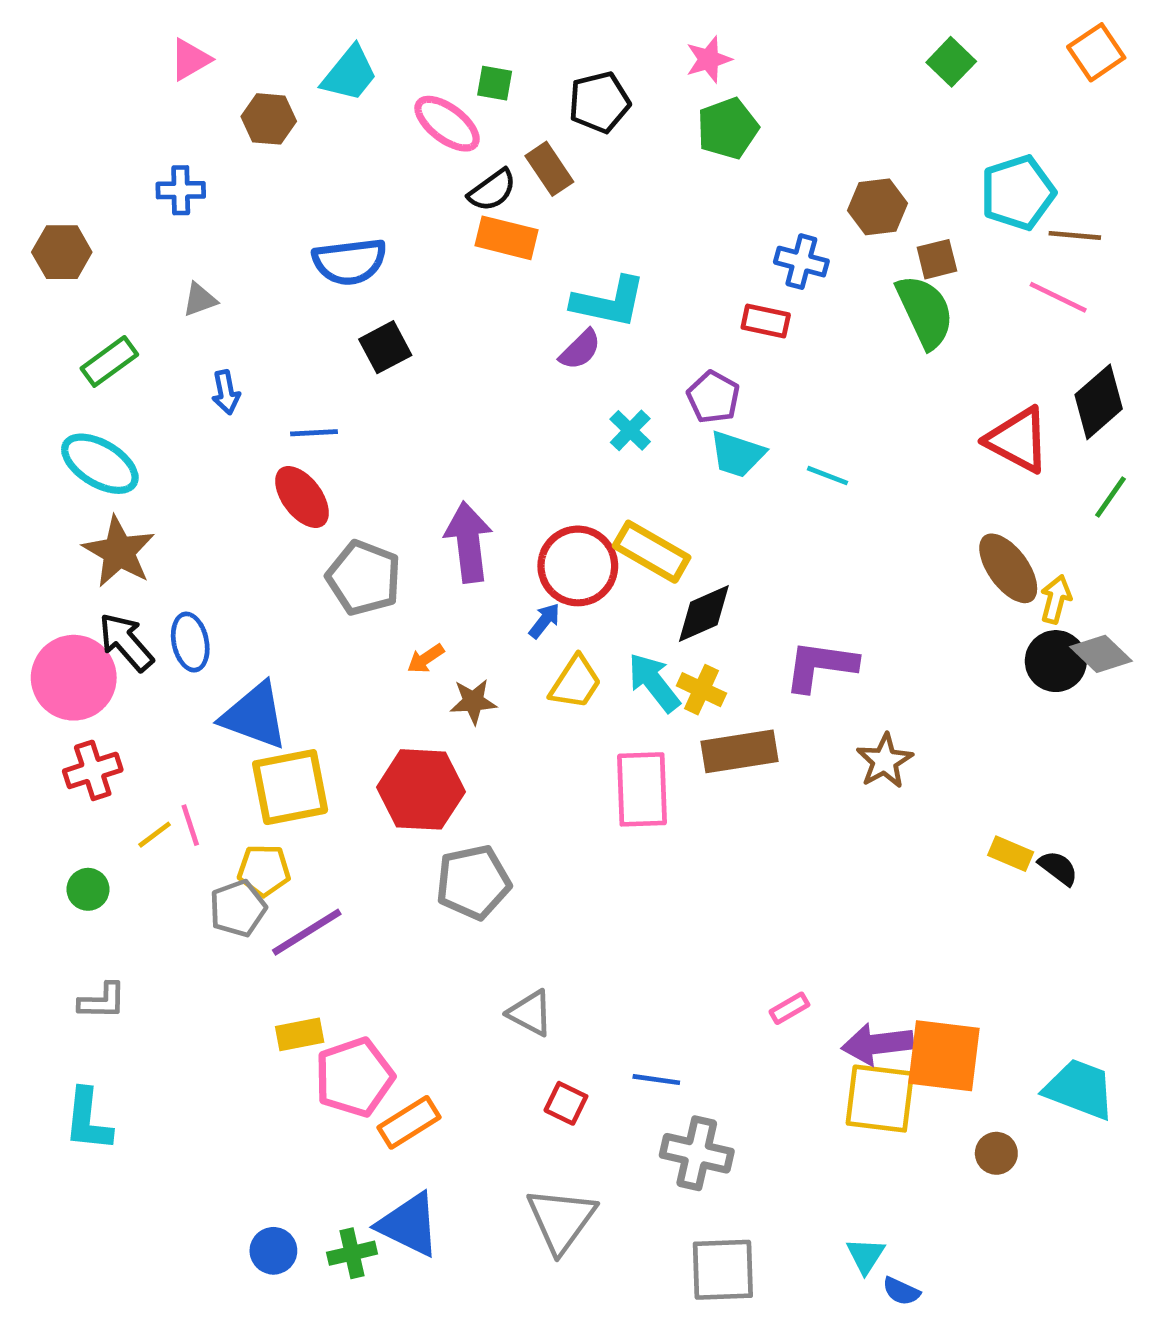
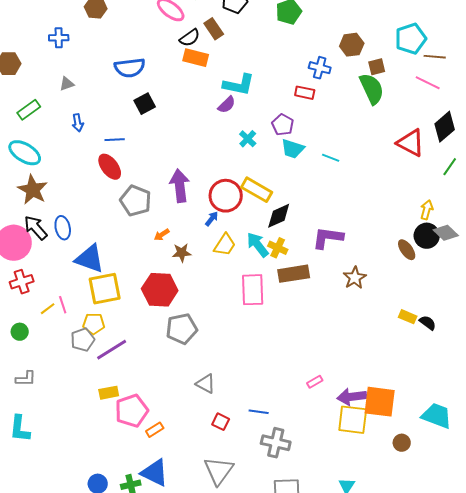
brown ellipse: (1008, 568) -> (407, 250), moved, size x0.7
orange rectangle: (409, 1122) -> (155, 430), size x0.7

